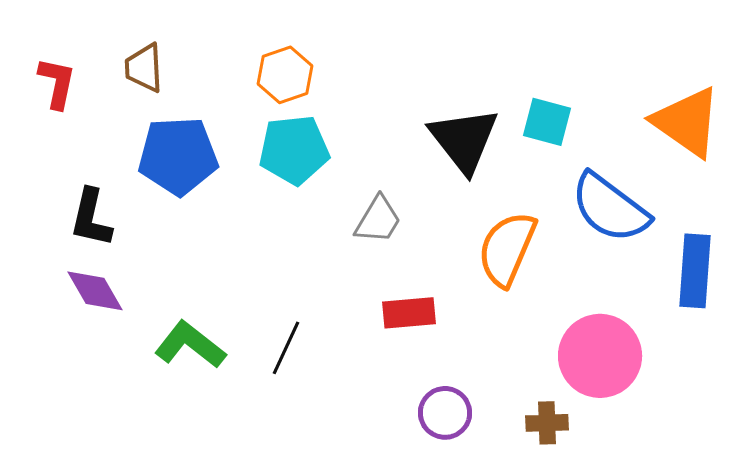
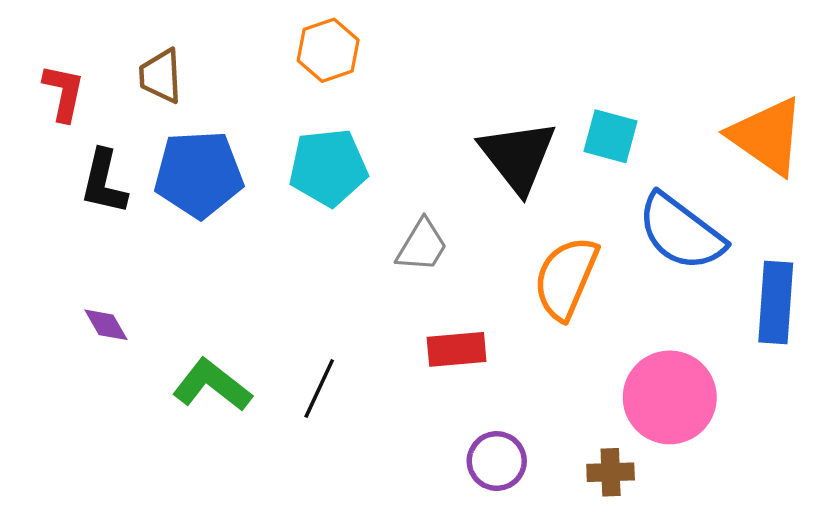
orange hexagon: (285, 75) -> (328, 50), moved
black L-shape: (91, 218) -> (104, 182), moved
purple diamond: (95, 291) -> (106, 325), size x0.7

